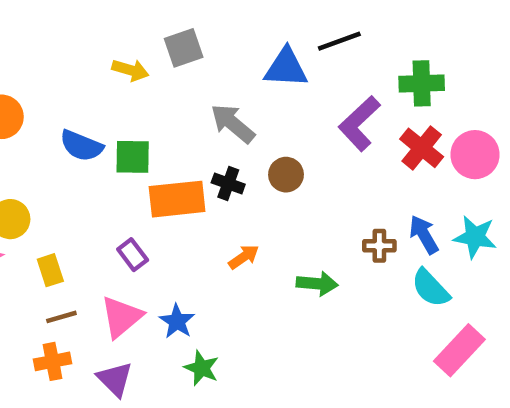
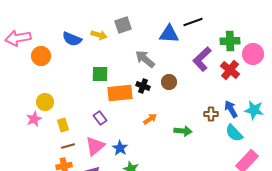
blue semicircle: (81, 146) -> (72, 39), moved
pink circle: (475, 155) -> (253, 54), moved

